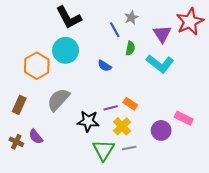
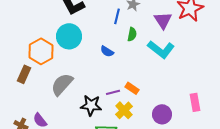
blue line: (115, 30) -> (117, 16), turned 42
brown rectangle: (19, 105) -> (24, 74), moved
pink rectangle: (184, 118) -> (195, 102), moved, turned 54

